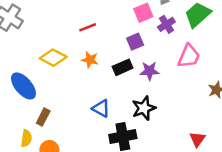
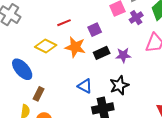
red line: (88, 27) -> (64, 23), moved
purple square: (135, 42) -> (95, 30), moved
orange star: (90, 60) -> (75, 47), size x1.5

